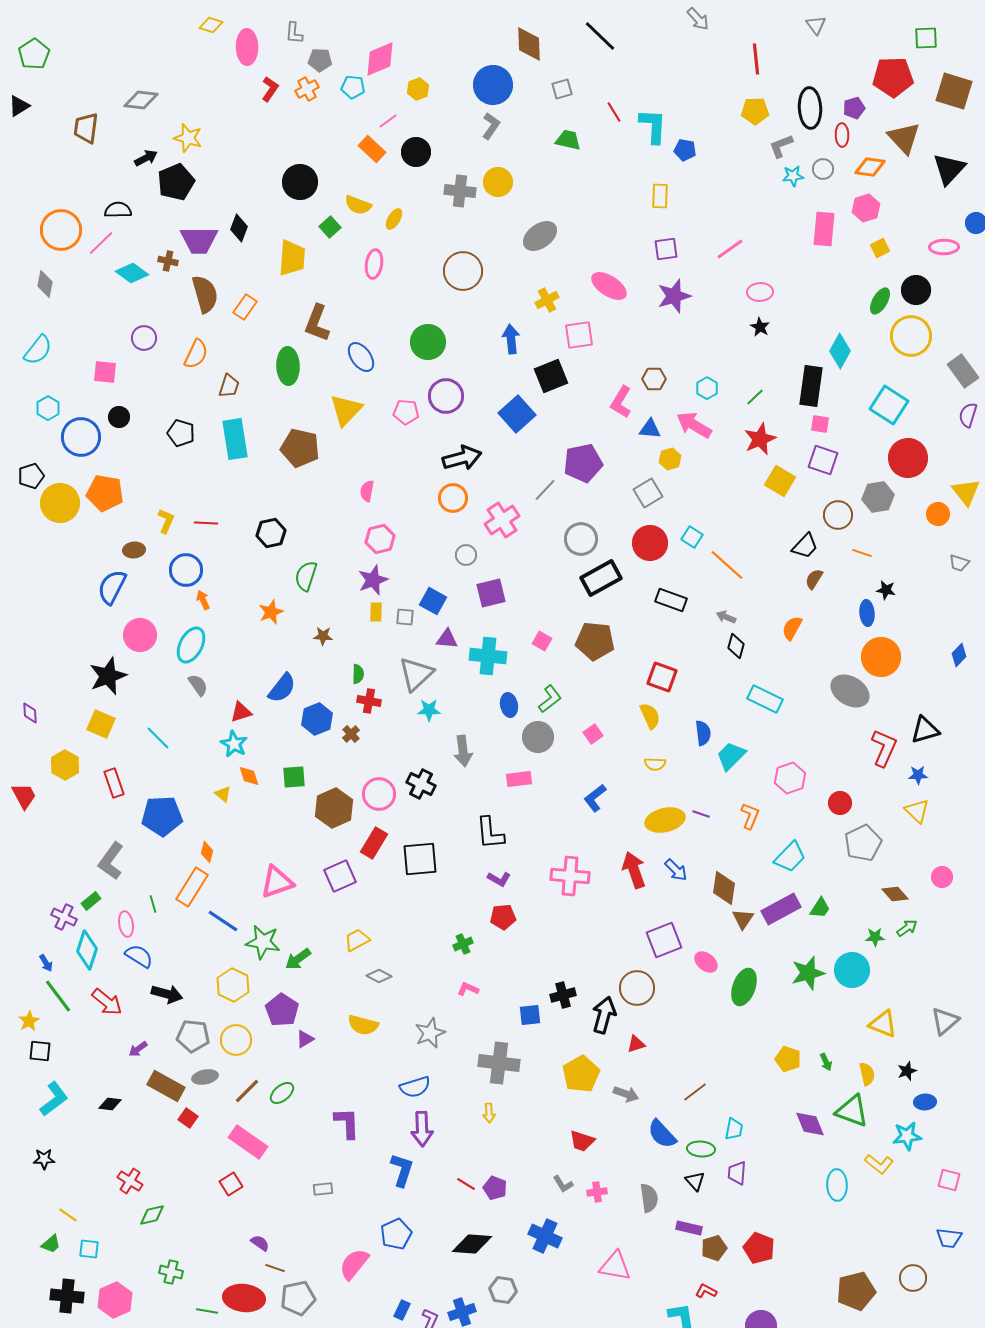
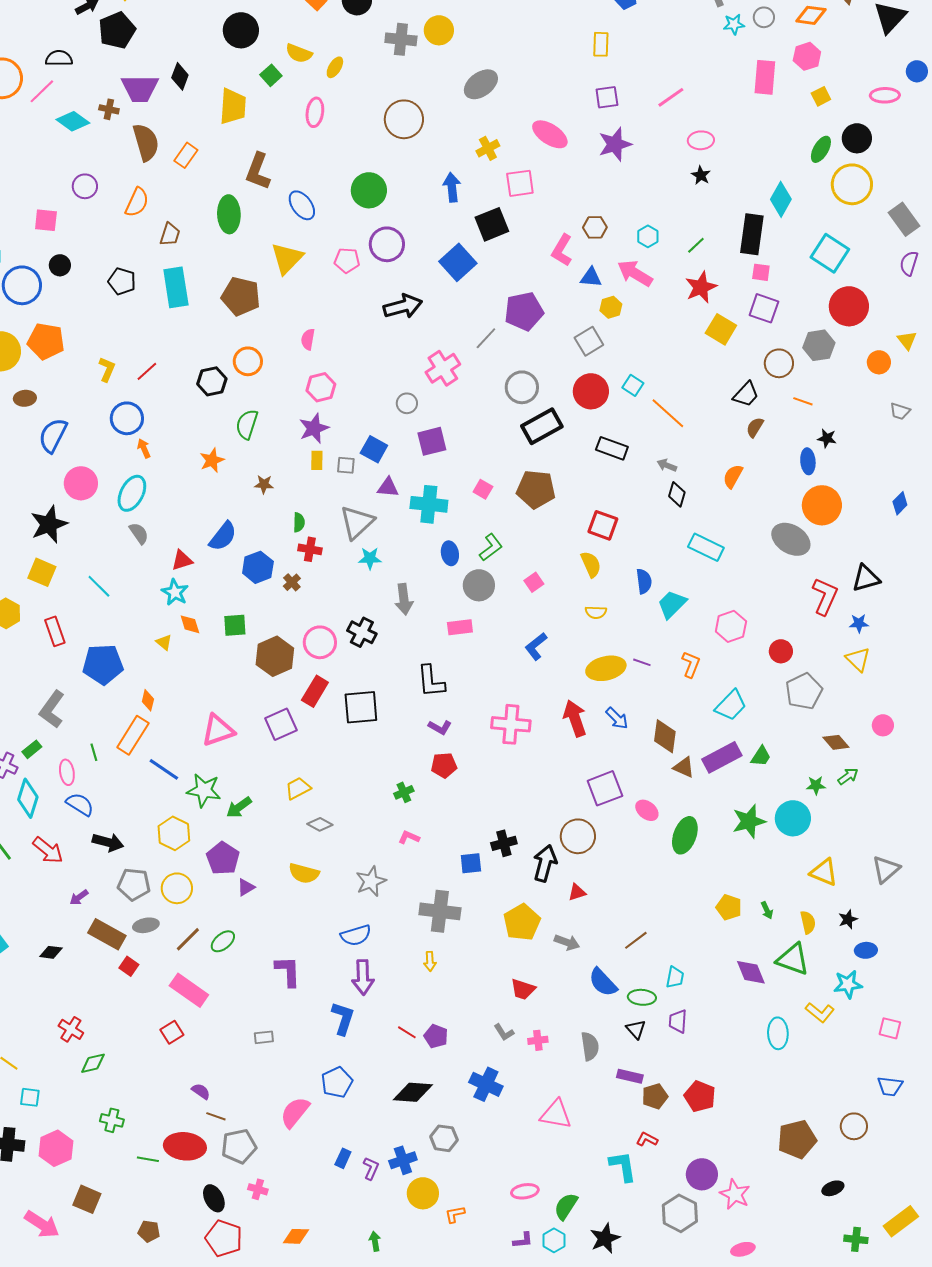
yellow triangle: (966, 492) -> (907, 340), size x0.7
orange circle: (453, 498) -> (248, 361), moved
red line: (206, 523) -> (147, 371), turned -45
brown ellipse: (134, 550) -> (25, 398), moved
brown triangle: (743, 919) -> (684, 767), turned -40

